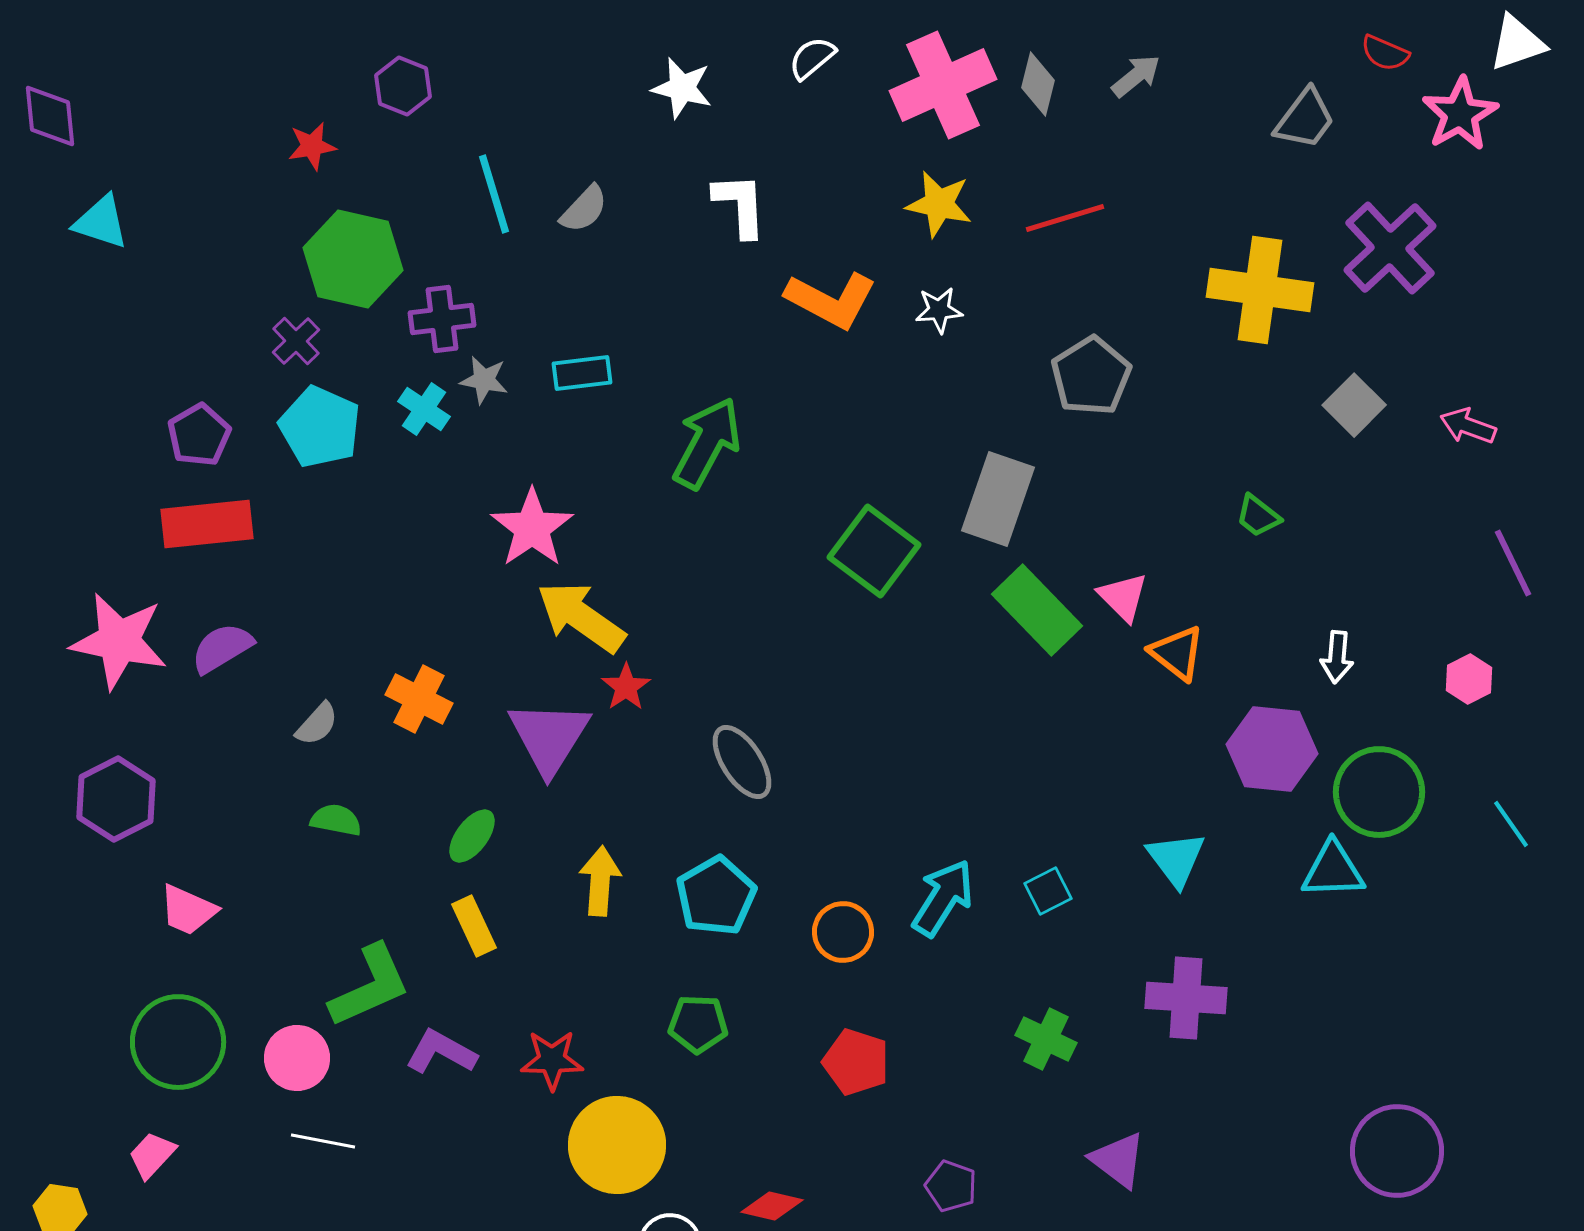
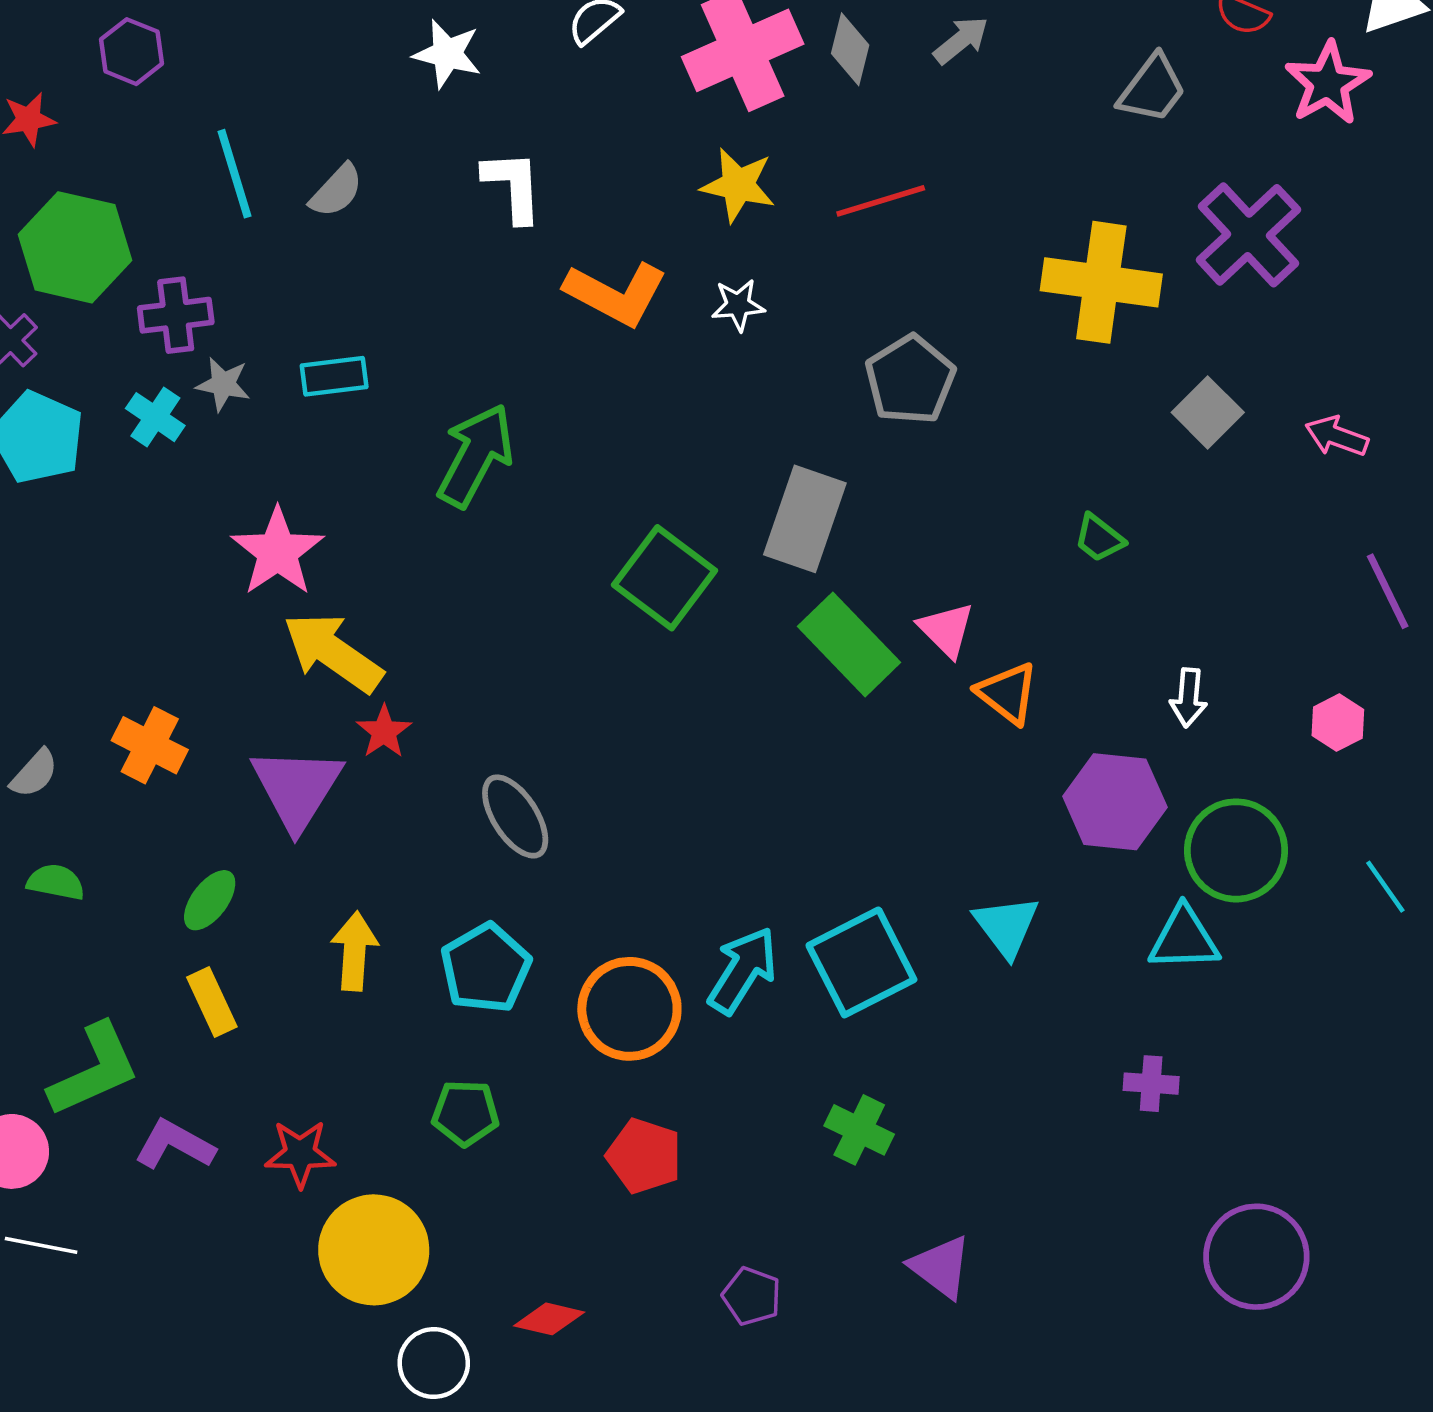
cyan square: (1048, 891) -> (861, 962), size x2.0
orange circle: (843, 932) -> (629, 1009), size x1.5
purple cross: (1186, 998) -> (1151, 1084), moved, size x0.6

